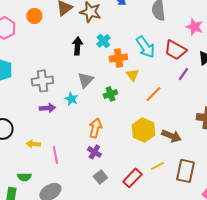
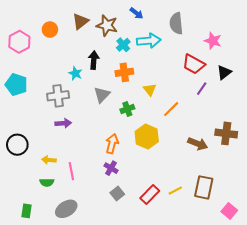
cyan cross: (103, 41) -> (123, 45), moved
cyan arrow: (145, 47) -> (149, 41), moved, turned -60
orange cross: (118, 58) -> (124, 72), moved
cyan star: (71, 99) -> (75, 73), moved
yellow hexagon: (143, 130) -> (147, 137), moved
brown arrow: (171, 136) -> (198, 144), moved
yellow line: (157, 166) -> (175, 191), moved
green semicircle: (24, 177) -> (47, 182), moved

